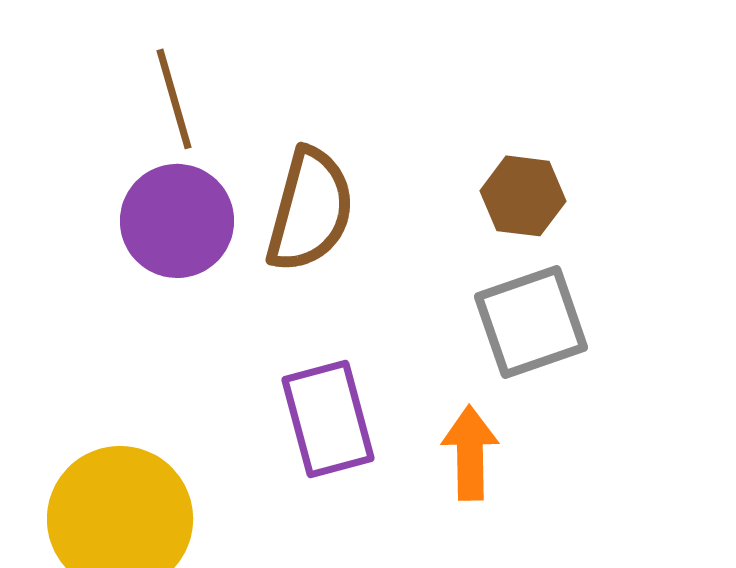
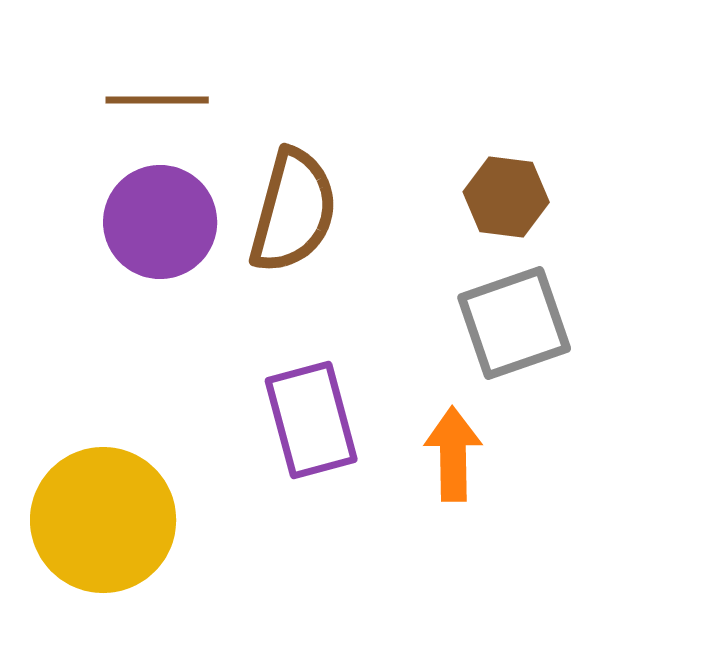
brown line: (174, 99) -> (157, 100), turned -74

